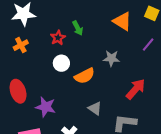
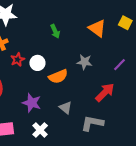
red star: (58, 38) -> (18, 60), moved
purple line: (148, 45) -> (119, 65), moved
purple star: (46, 107) -> (32, 103), moved

